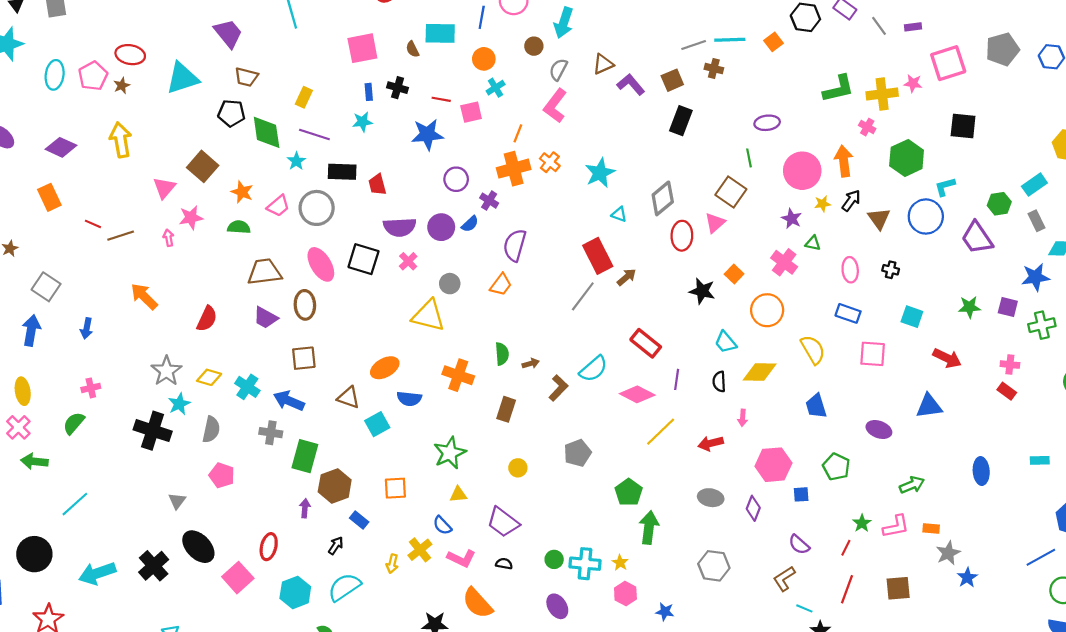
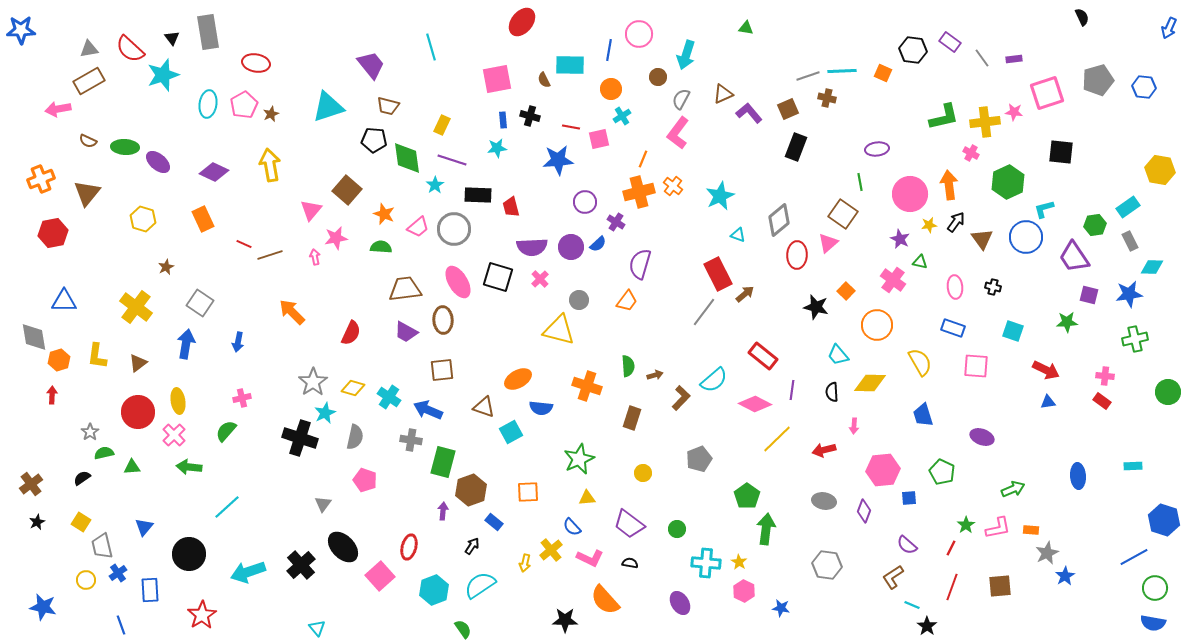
orange square: (773, 42) -> (883, 73), turned -30
red ellipse: (130, 55) -> (256, 63), moved
purple square: (1008, 307) -> (1089, 295), moved
blue triangle: (929, 406) -> (1048, 402), moved, size x0.6
green circle: (554, 559) -> (677, 529), moved

